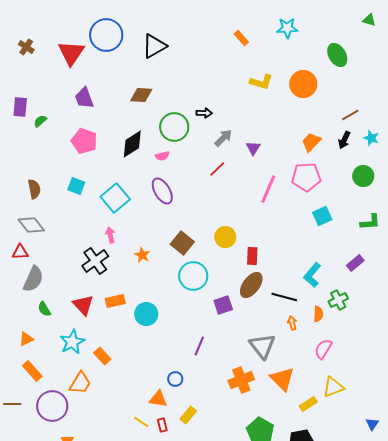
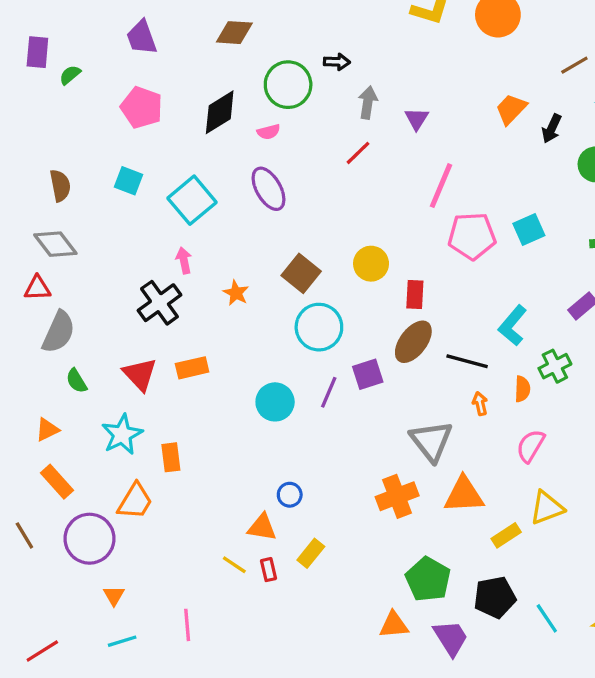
gray arrow: (223, 138) -> (368, 103), turned -36
black arrow: (344, 140) -> (552, 129), moved
pink pentagon: (306, 177) -> (472, 236), moved
cyan circle: (146, 314) -> (275, 402), moved
purple line: (199, 346) -> (329, 392), moved
orange rectangle: (102, 356) -> (171, 457), turned 36
orange triangle: (282, 379) -> (464, 495), turned -48
brown line: (12, 404) -> (24, 535), turned 60

